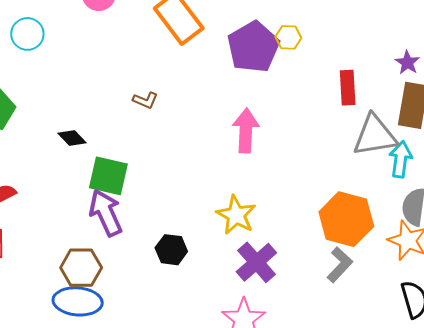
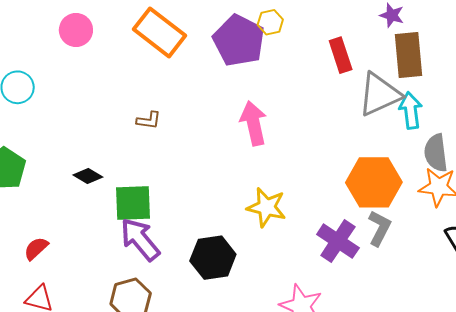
black hexagon: (171, 250) -> (213, 258), size x1.4
purple cross: (256, 262) -> (338, 241), moved

